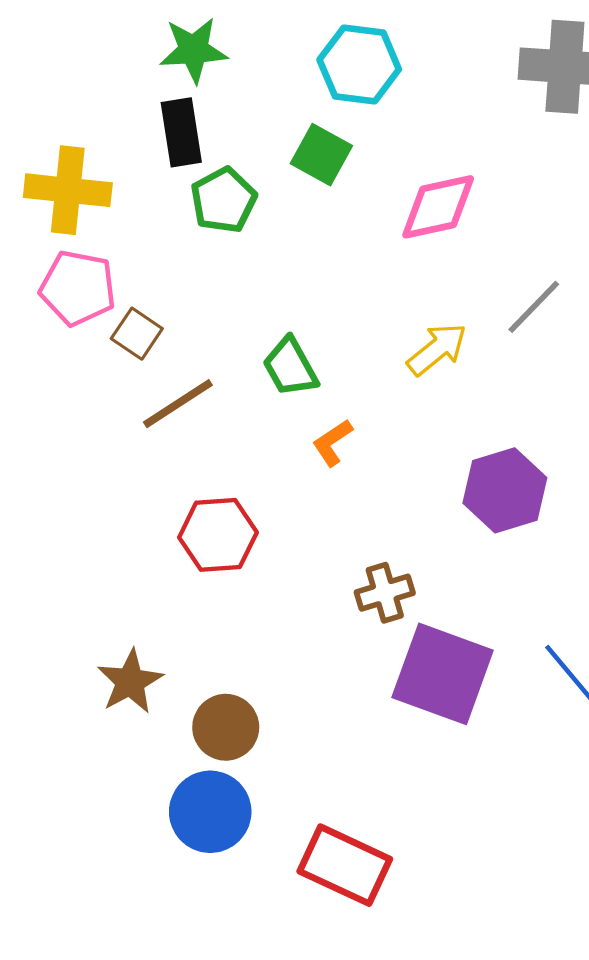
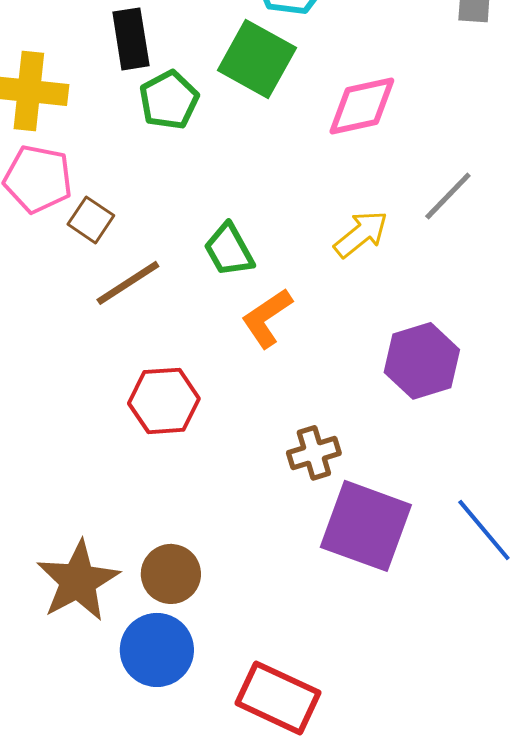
green square: (321, 155) -> (257, 59), size x1.4
orange L-shape: (332, 443) -> (267, 318), size x1.4
brown star: (130, 682) -> (78, 581), moved, size x1.4

